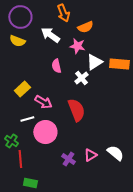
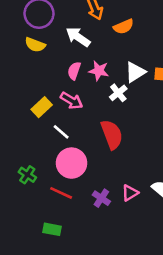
pink star: (77, 46) -> (99, 71), moved
pink semicircle: (56, 66) -> (74, 71), moved, turned 32
pink arrow: (43, 102) -> (72, 101), moved
white line: (27, 119) -> (61, 132), moved, turned 56
red line: (20, 159) -> (61, 193), moved, turned -60

